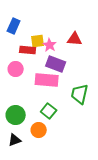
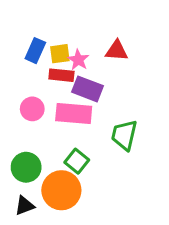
blue rectangle: (14, 26) -> (35, 51), moved
red rectangle: (28, 50) -> (61, 75), moved
pink circle: (16, 69) -> (32, 109), moved
orange circle: (39, 130) -> (61, 190), size x1.6

